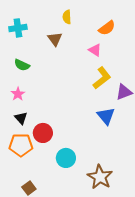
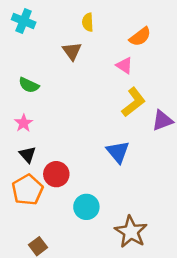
cyan cross: (18, 28) -> (24, 21), moved, turned 30
blue triangle: (106, 116) -> (118, 152), moved
orange pentagon: (21, 145) -> (27, 190), turned -30

